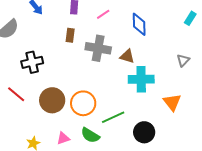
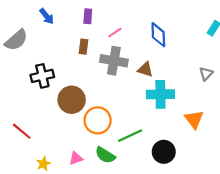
pink line: (103, 14) -> (115, 33), moved
red line: (16, 94) -> (22, 131), moved
brown circle: (52, 100) -> (72, 100), moved

